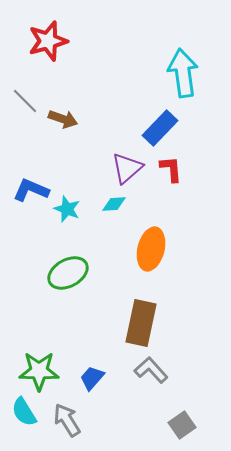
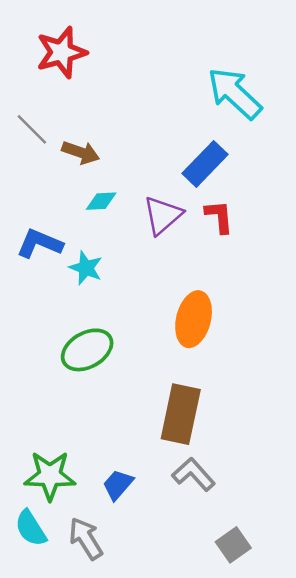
cyan arrow: (183, 73) -> (235, 93), turned -39
cyan diamond: (114, 204) -> (101, 201), moved

